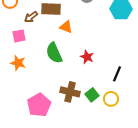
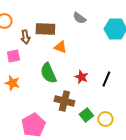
brown arrow: (31, 17) -> (25, 37), turned -64
black line: (117, 74) -> (106, 79), moved
brown cross: (70, 92) -> (64, 101), moved

